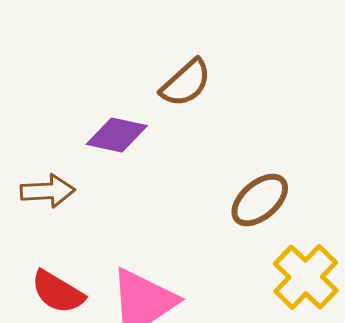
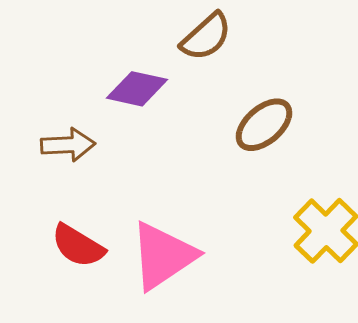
brown ellipse: (260, 200) -> (264, 125), moved

